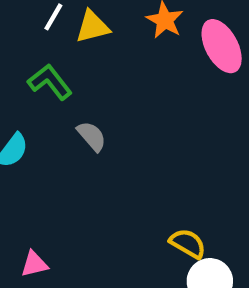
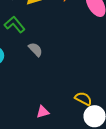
pink triangle: (34, 264) -> (43, 112), moved

